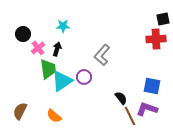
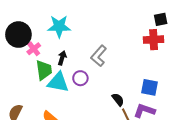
cyan star: (63, 26) -> (59, 26), size x1.6
black circle: (23, 34) -> (18, 35), size x1.6
black arrow: (57, 49) -> (62, 58), moved
cyan triangle: (62, 81) -> (58, 82), turned 45

